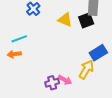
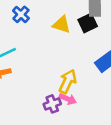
yellow arrow: (86, 70) -> (68, 81), moved

